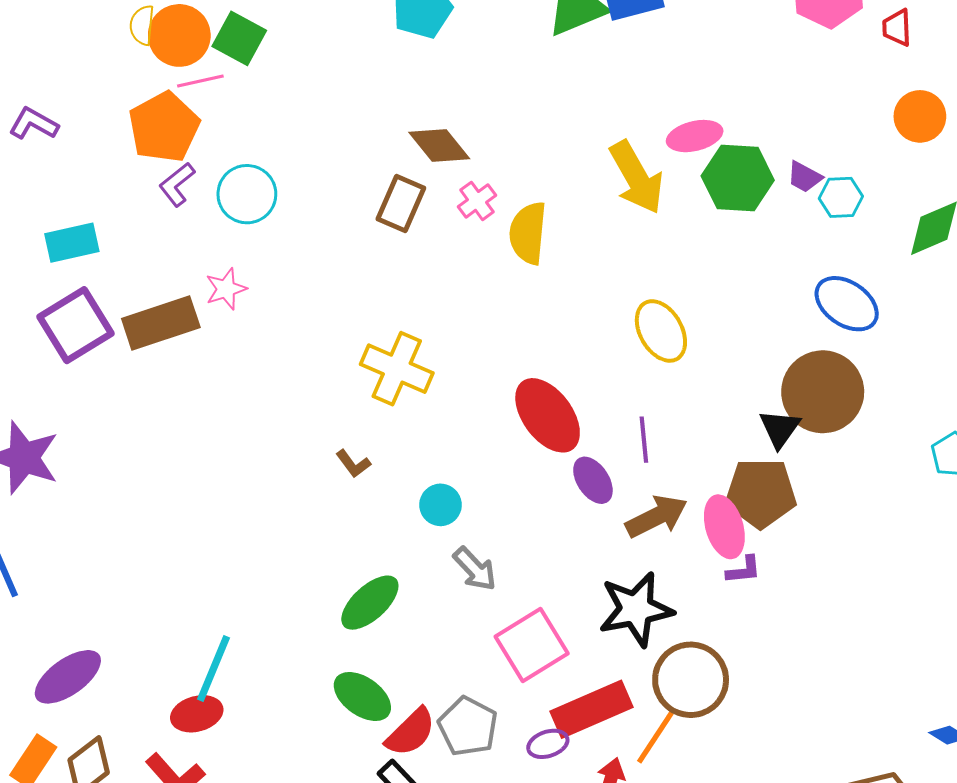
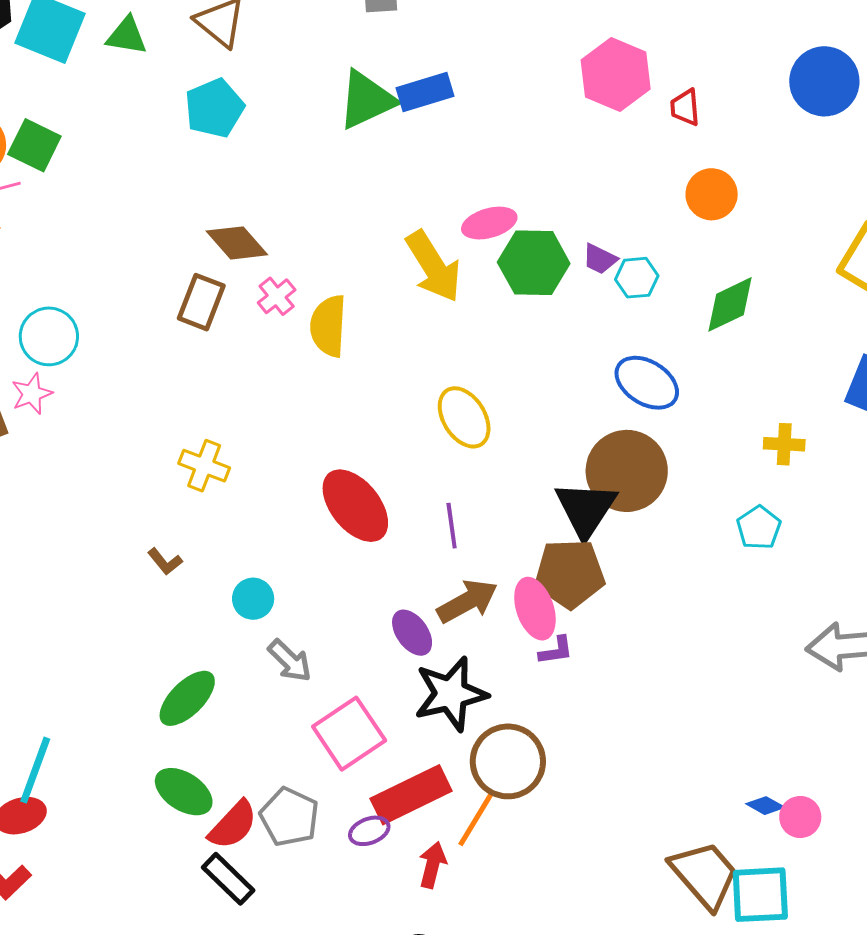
cyan circle: (247, 194) -> (49, 336), moved
yellow cross: (397, 369) -> (204, 466), size x0.7
black triangle: (780, 429) -> (586, 509), size x1.5
purple ellipse: (593, 480) -> (412, 633), moved

